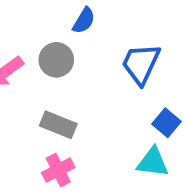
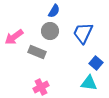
gray circle: (56, 60) -> (50, 31), moved
gray rectangle: (58, 125) -> (37, 52), moved

